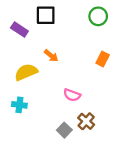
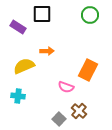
orange arrow: (51, 56) -> (47, 51), turned -40
orange rectangle: (103, 59) -> (88, 70), moved, size x1.5

